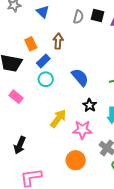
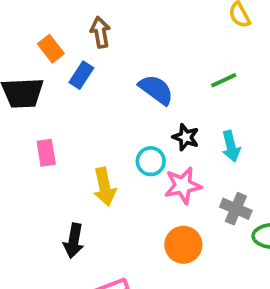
cyan circle: (46, 79) -> (151, 161), moved
pink rectangle: (16, 97) -> (46, 153), turned 56
yellow arrow: (58, 119) -> (104, 187), moved, turned 144

